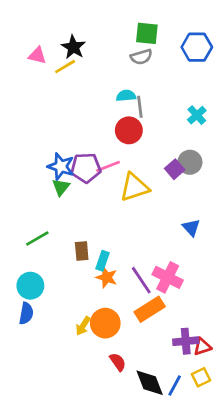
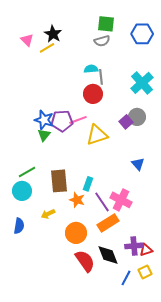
pink triangle: (37, 55) -> (27, 40), turned 32
cyan cross: (197, 115) -> (142, 83), size x1.6
brown rectangle: (82, 251) -> (59, 181), size x1.6
cyan rectangle: (102, 261) -> (88, 184), moved
cyan circle: (30, 286) -> (22, 191), moved
yellow arrow: (83, 326) -> (48, 214), moved, turned 32
red semicircle: (118, 362) -> (85, 261), size x1.6
black diamond: (150, 383) -> (108, 255), moved

